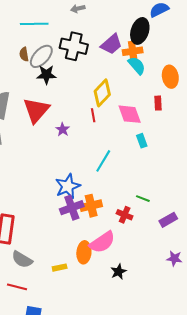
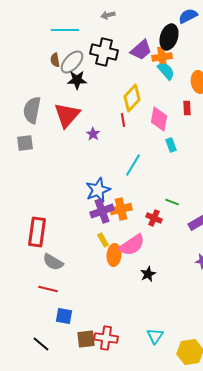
pink diamond: (130, 114) -> (159, 119), turned 30
yellow rectangle: (60, 268) -> (103, 240), moved, turned 72

